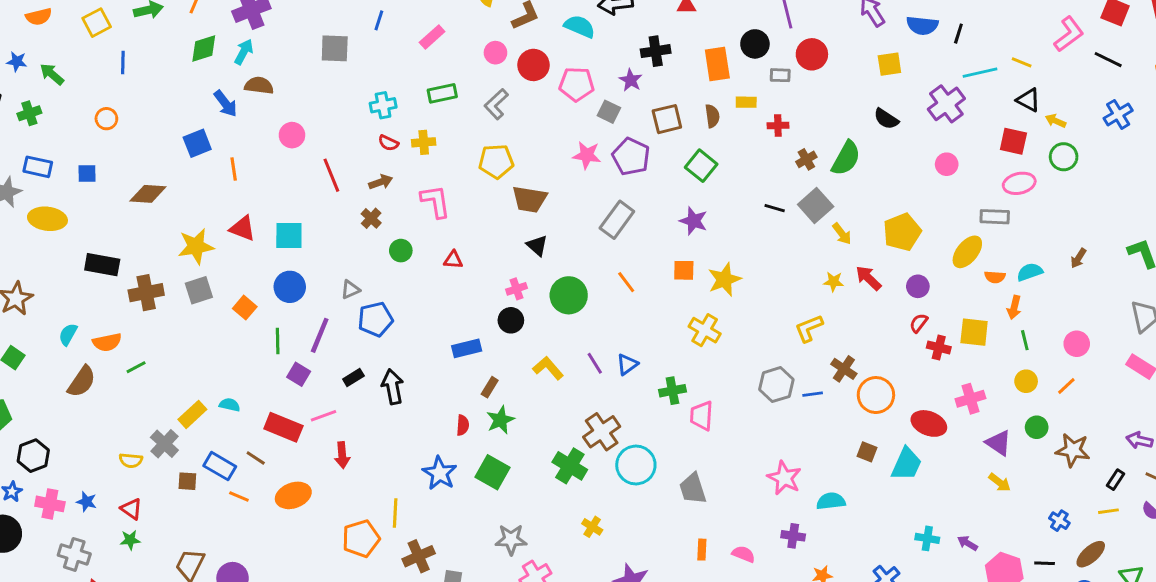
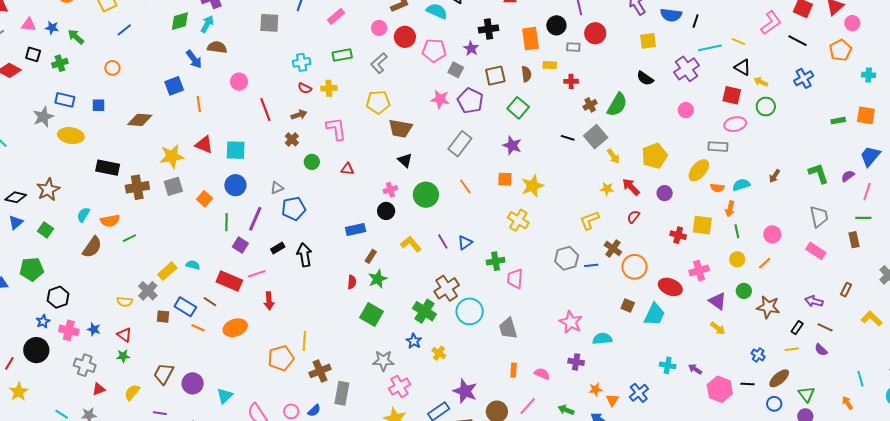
blue line: (123, 63) -> (124, 30), turned 49
red semicircle: (919, 323) -> (633, 217), moved
blue star: (440, 473) -> (414, 341), moved, size x0.7

